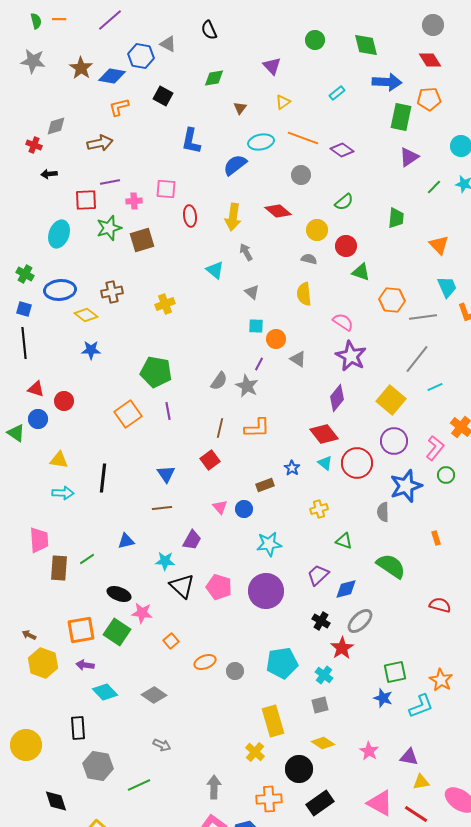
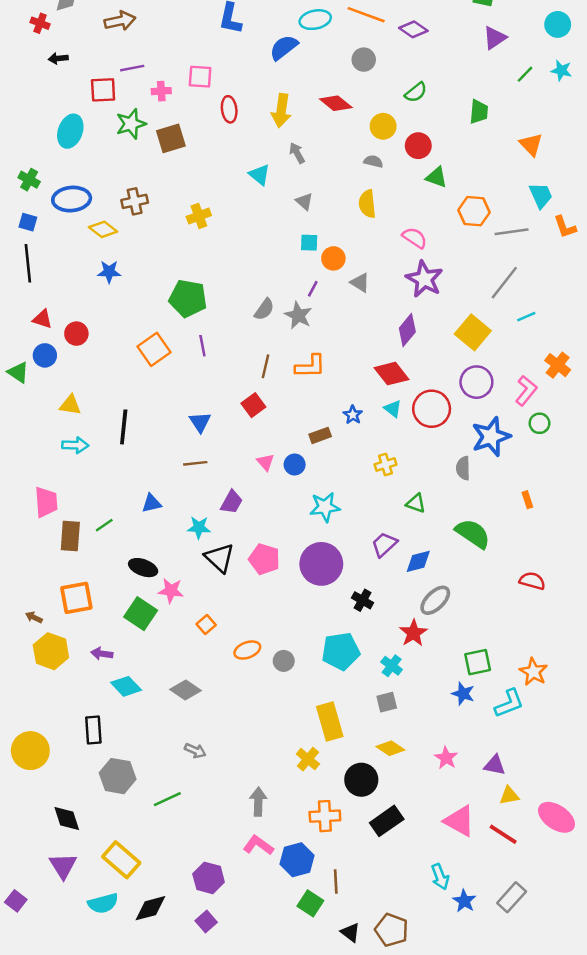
black cross: (321, 621) -> (362, 600), moved
orange square: (81, 630) -> (76, 598), moved

